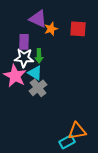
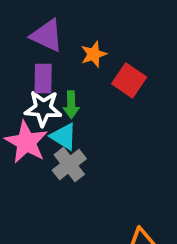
purple triangle: (38, 19) -> (47, 36), moved
red square: (78, 29) -> (129, 80), moved, turned 30

